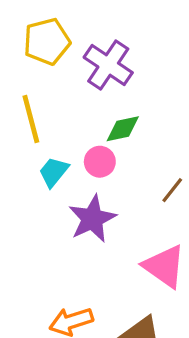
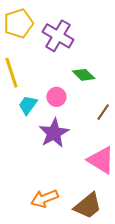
green diamond: (123, 129) -> (84, 75), moved, turned 60

